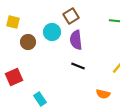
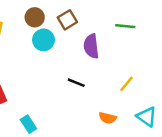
purple semicircle: (76, 40) -> (91, 46), moved
brown circle: (28, 42) -> (35, 17), moved

